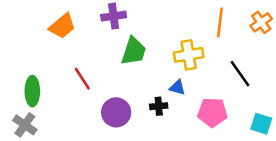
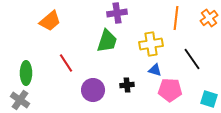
purple cross: (114, 16) -> (117, 13), moved
blue triangle: (177, 87) -> (155, 70), moved

